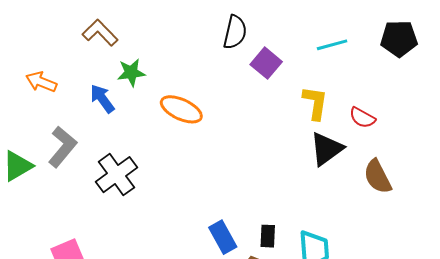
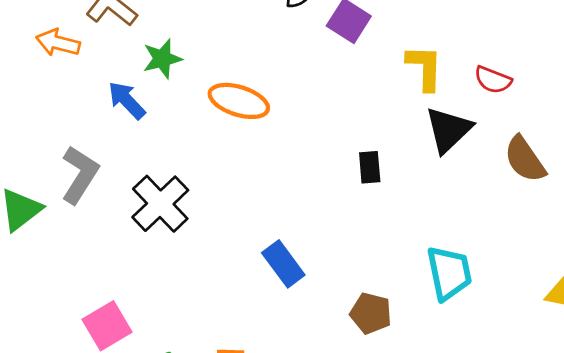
orange arrow: (41, 82) -> (58, 43), moved
black rectangle: (268, 236) -> (370, 167), moved
blue rectangle: (223, 237) -> (283, 264), moved

